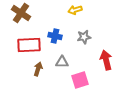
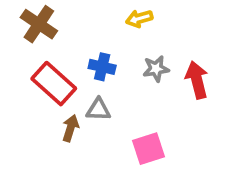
red rectangle: (29, 45) -> (54, 84), turned 45
red arrow: (106, 60) -> (197, 80), moved
gray triangle: (62, 62) -> (98, 110), moved

